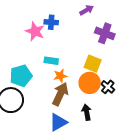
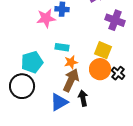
pink star: (35, 31) -> (46, 18), turned -30
black arrow: (87, 112) -> (83, 98), moved
blue triangle: (58, 122) -> (59, 102), moved

